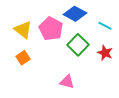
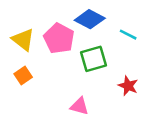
green square: (78, 45) -> (94, 59), turned 30
red star: (105, 53) -> (128, 86), moved

